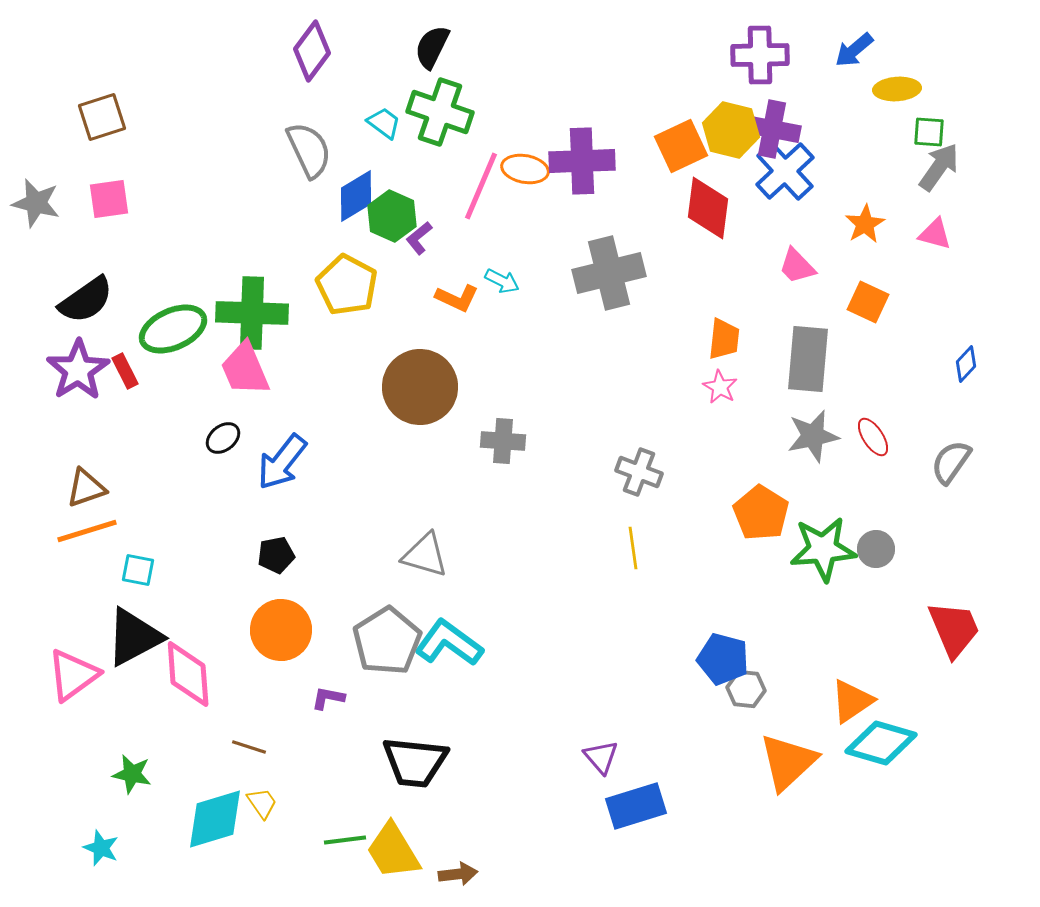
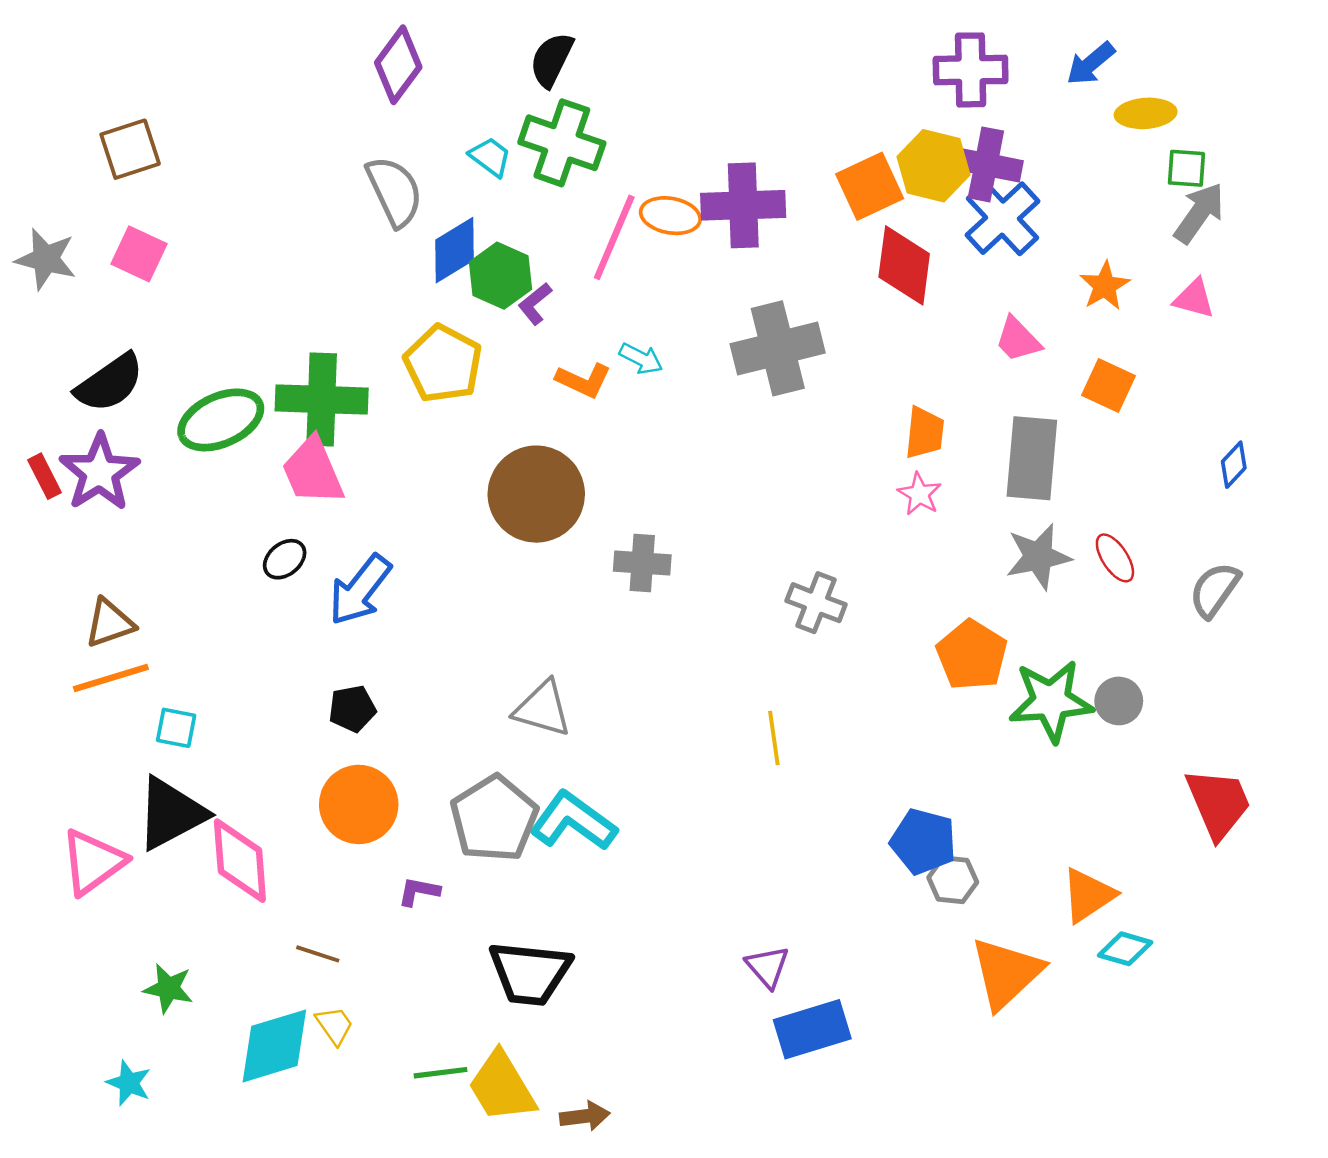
pink square: (109, 199) -> (139, 254), turned 33
red rectangle: (125, 371) -> (44, 476), moved
yellow line: (633, 548) -> (774, 738), moved
cyan diamond: (881, 743) -> (1125, 949), size x0.6

